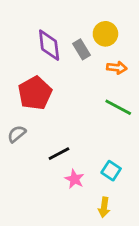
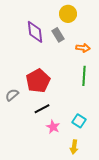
yellow circle: (105, 34) -> (68, 14), moved
red pentagon: (35, 93) -> (38, 81), moved
green line: (118, 107) -> (84, 76), turned 66

